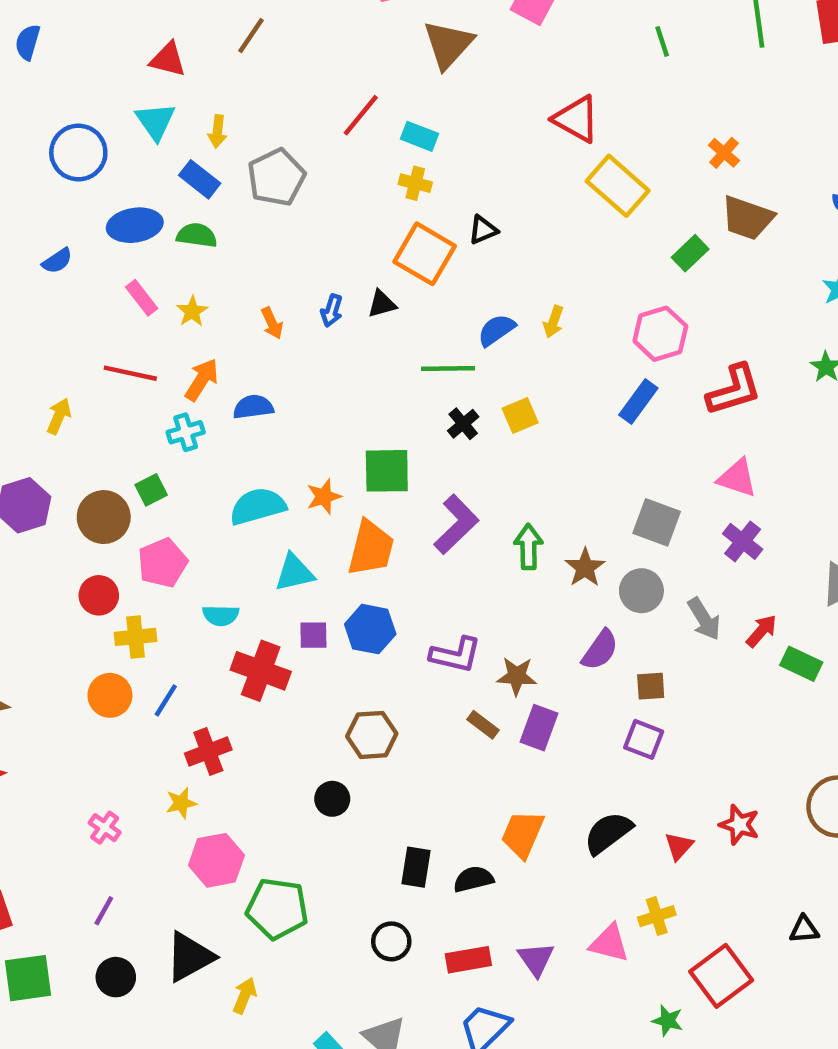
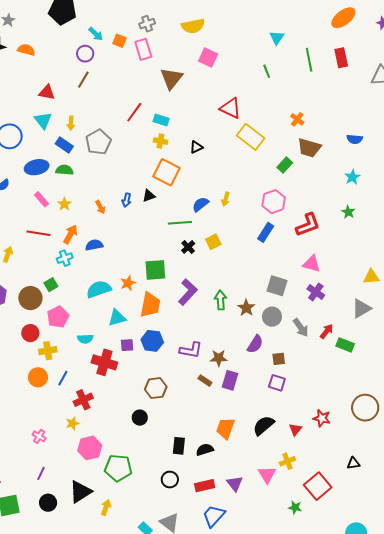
black triangle: (483, 230) -> (196, 147), moved
pink triangle: (609, 943) -> (267, 475), turned 48

